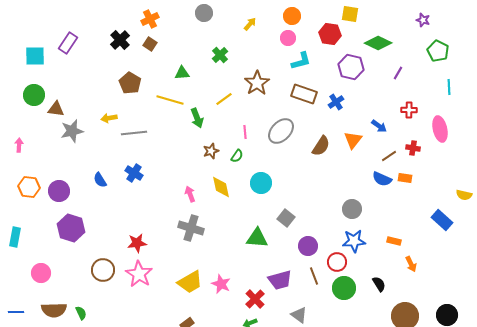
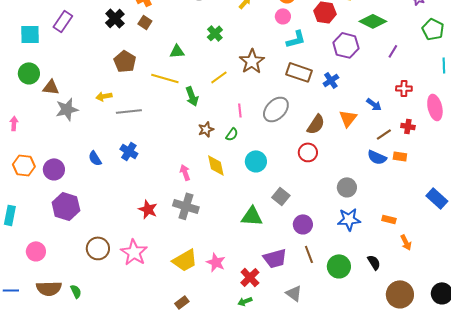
red star: (137, 243) -> (148, 209), moved, turned 30
red circle: (337, 262) -> (308, 152), moved

